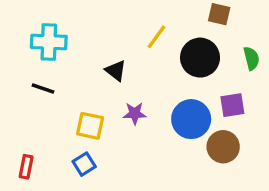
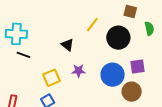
cyan cross: (49, 42) -> (16, 34), moved
green semicircle: (251, 58) -> (149, 28), moved
yellow square: (90, 126) -> (52, 78), turned -36

